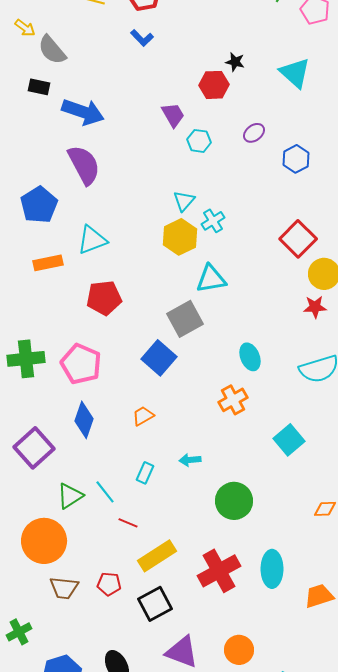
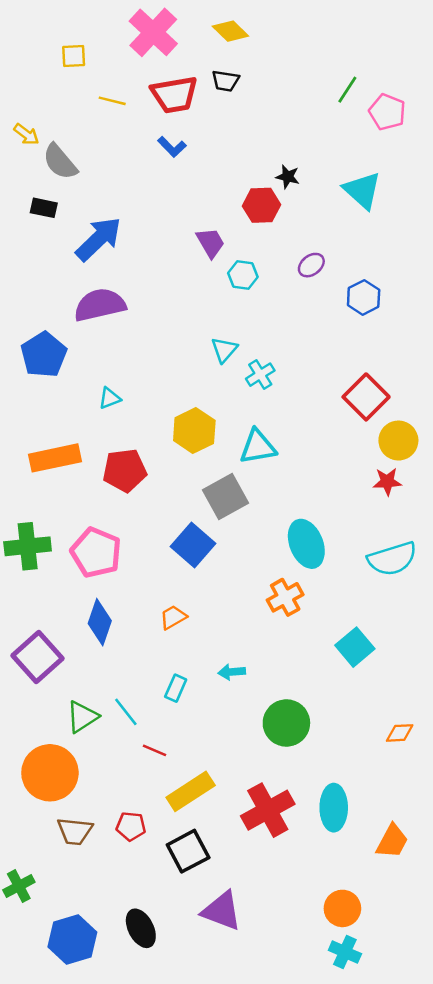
blue arrow: (83, 112) -> (99, 239), turned -63
purple semicircle: (84, 165) -> (100, 305), turned -75
yellow hexagon: (180, 237) -> (194, 431), moved
cyan triangle: (92, 240) -> (110, 398), size x0.6
orange rectangle: (48, 263) -> (55, 458), moved, size x1.4
cyan ellipse: (250, 357) -> (306, 544), size x1.4
orange trapezoid: (319, 596) -> (392, 841), turned 136
orange circle: (239, 650) -> (342, 908), moved

